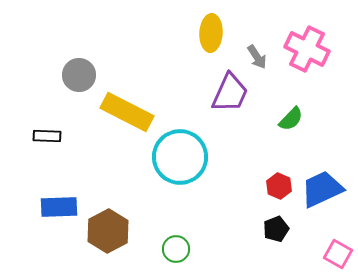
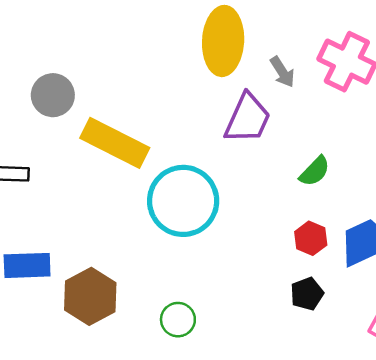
yellow ellipse: (211, 33) -> (223, 41), size x1.4
green semicircle: (291, 119) -> (315, 171), moved

